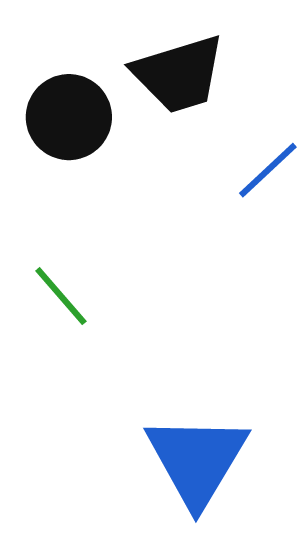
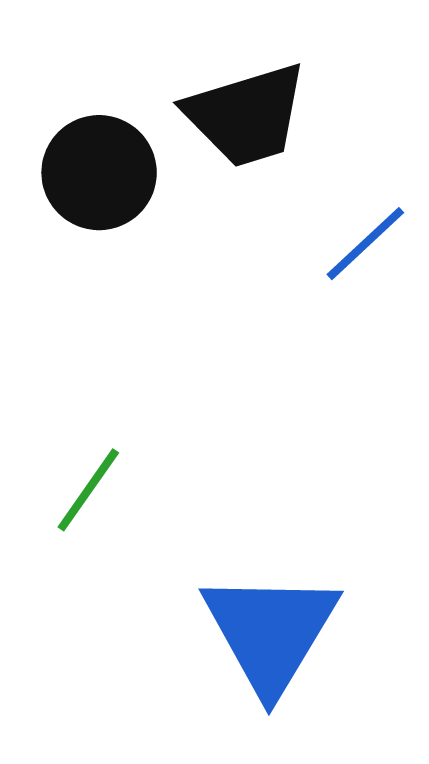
green line: (61, 296) -> (88, 490), moved, turned 76

